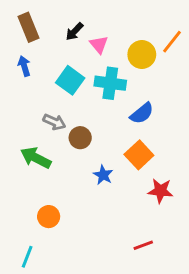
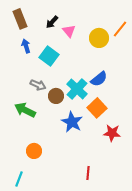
blue arrow: (24, 66) -> (26, 46), moved
cyan cross: (110, 83) -> (77, 89), moved, turned 35
blue star: (103, 175) -> (72, 122), size x1.5
red line: (143, 245) -> (88, 173), moved, turned -64

